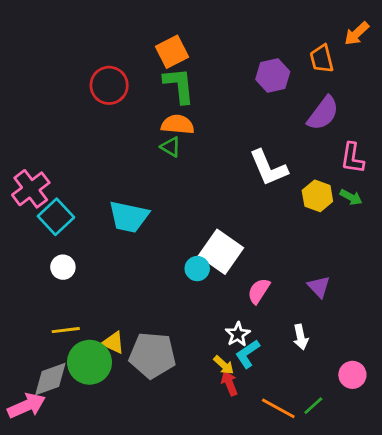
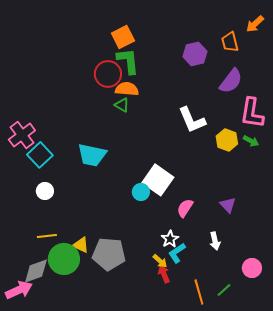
red circle: (109, 85) -> (108, 74), moved
pink L-shape: (352, 158) -> (252, 113), size x1.4
orange line: (278, 408) -> (199, 292), turned 45

